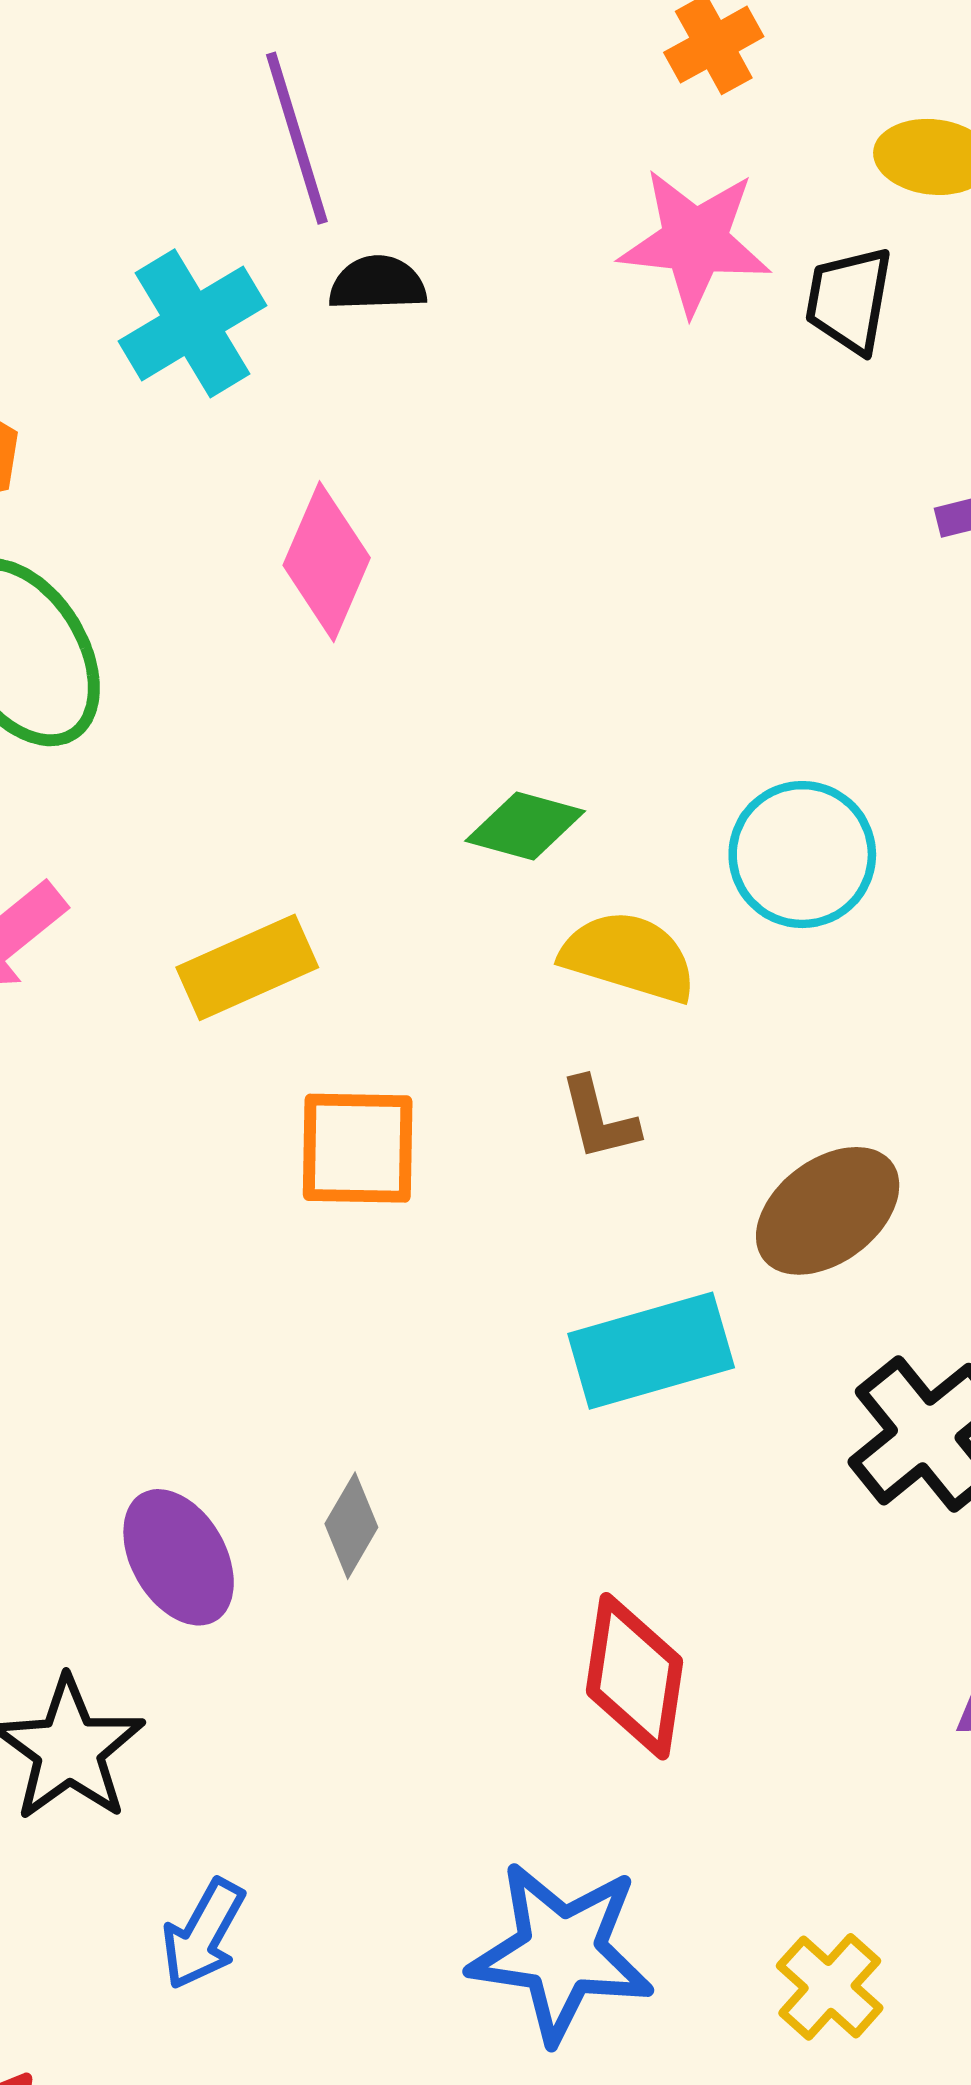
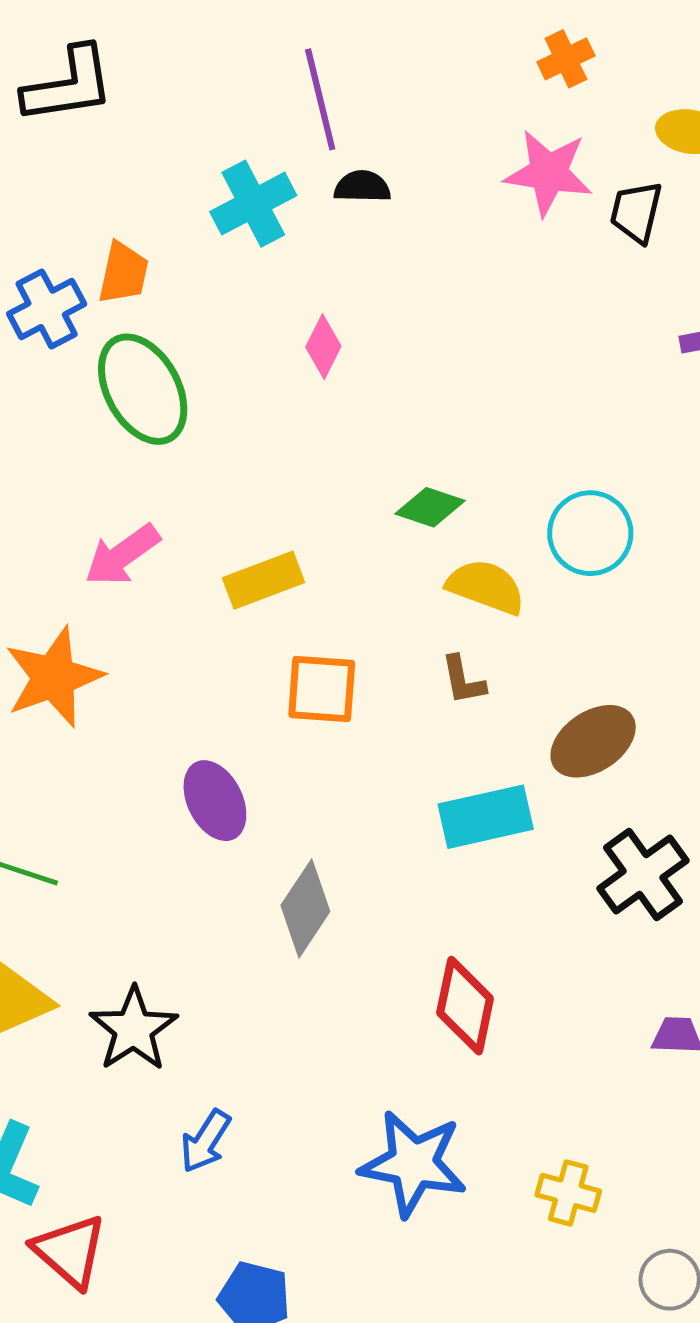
pink diamond: (327, 562) -> (323, 347), size x0.7
gray diamond: (351, 1526) -> (305, 908), size x1.6
purple ellipse: (179, 1557) -> (215, 801), moved
yellow cross: (830, 1987) -> (568, 1193), turned -30

